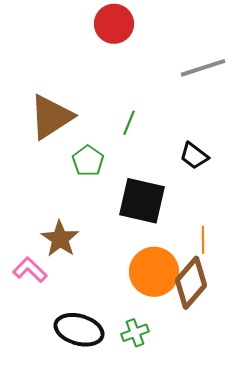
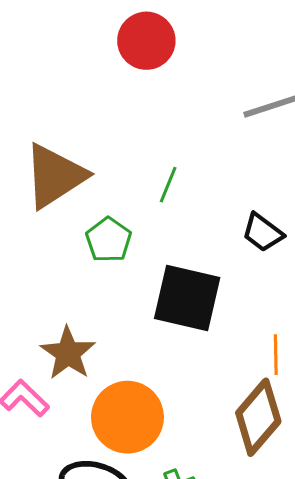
orange circle: (154, 272) -> (127, 417), moved

